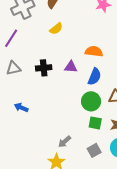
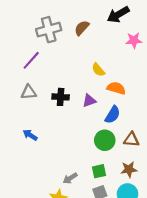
yellow semicircle: (56, 29) -> (98, 70), moved, turned 80
purple triangle: (71, 67) -> (89, 101), turned -32
green square: (95, 123) -> (99, 171), moved, turned -32

